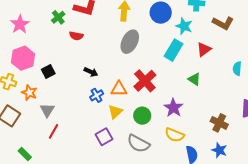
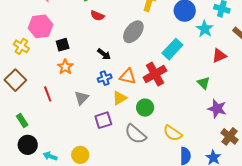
gray ellipse: (130, 42) -> (133, 32), moved
cyan rectangle: (174, 50) -> (172, 49), moved
orange star: (29, 93) -> (65, 67), moved
purple star: (173, 108) -> (217, 109), moved, turned -30
gray triangle: (47, 110) -> (81, 98), moved
brown cross: (219, 123) -> (230, 136), moved
red line: (54, 131) -> (48, 94), moved, turned -63

